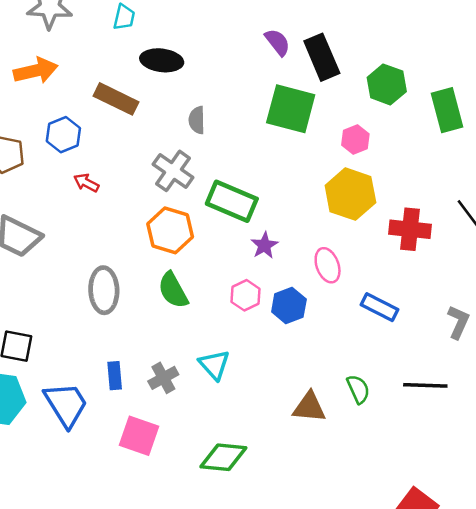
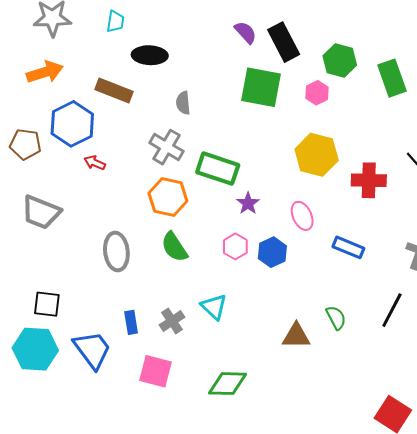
blue hexagon: (63, 135) -> (72, 124), size x1.5
pink hexagon: (355, 140) -> (317, 93), moved
black line: (425, 385) -> (392, 310), turned -60

